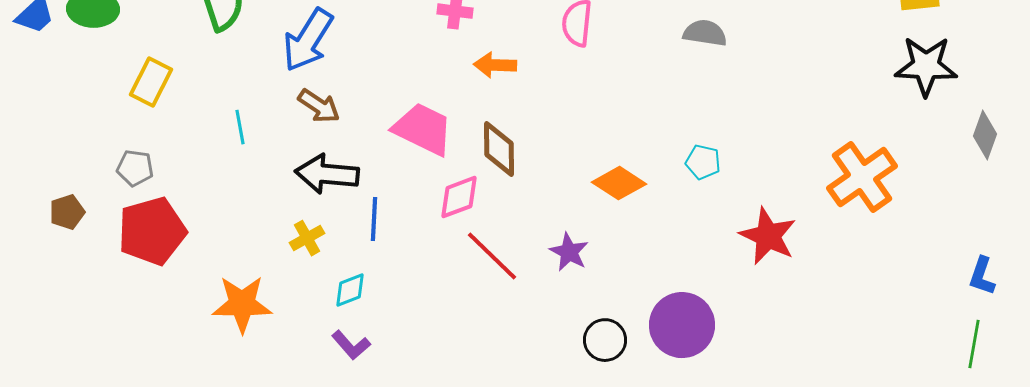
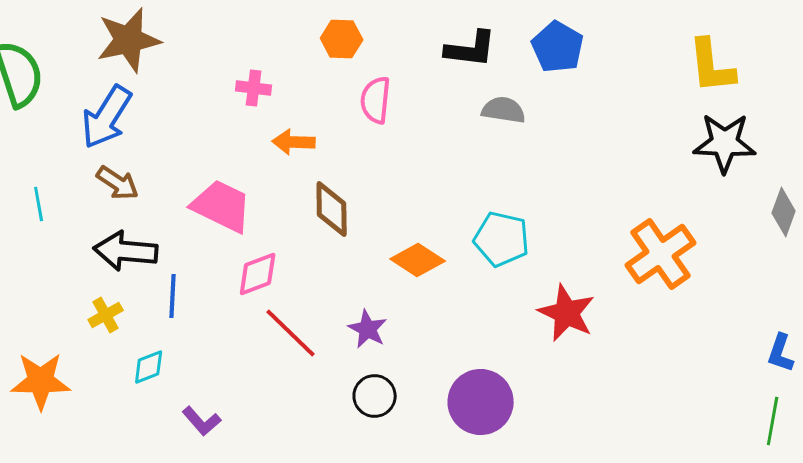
brown diamond: (499, 149) -> (332, 209), moved
cyan pentagon: (703, 162) -> (502, 239), size x1.6
black circle: (605, 340) -> (375, 396), moved
purple L-shape: (351, 345) -> (202, 421), moved

